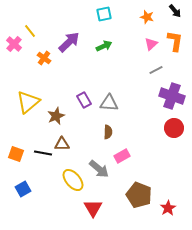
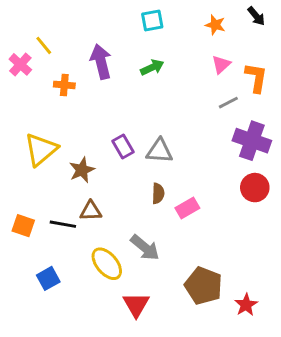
orange L-shape: (175, 41) -> (256, 78), moved
purple arrow: (69, 42) -> (101, 62), turned -60
orange cross: (44, 58) -> (64, 85), turned -32
pink rectangle: (122, 156) -> (187, 208), moved
blue square: (23, 189) -> (48, 278), moved

